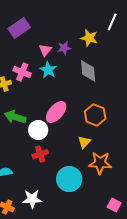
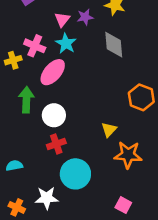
pink ellipse: (56, 112) -> (53, 72), moved
orange hexagon: (95, 115) -> (141, 97), moved
green arrow: (15, 117) -> (26, 100), turned 75
cyan circle: (69, 179) -> (75, 174), moved
pink square: (114, 205) -> (123, 205), moved

